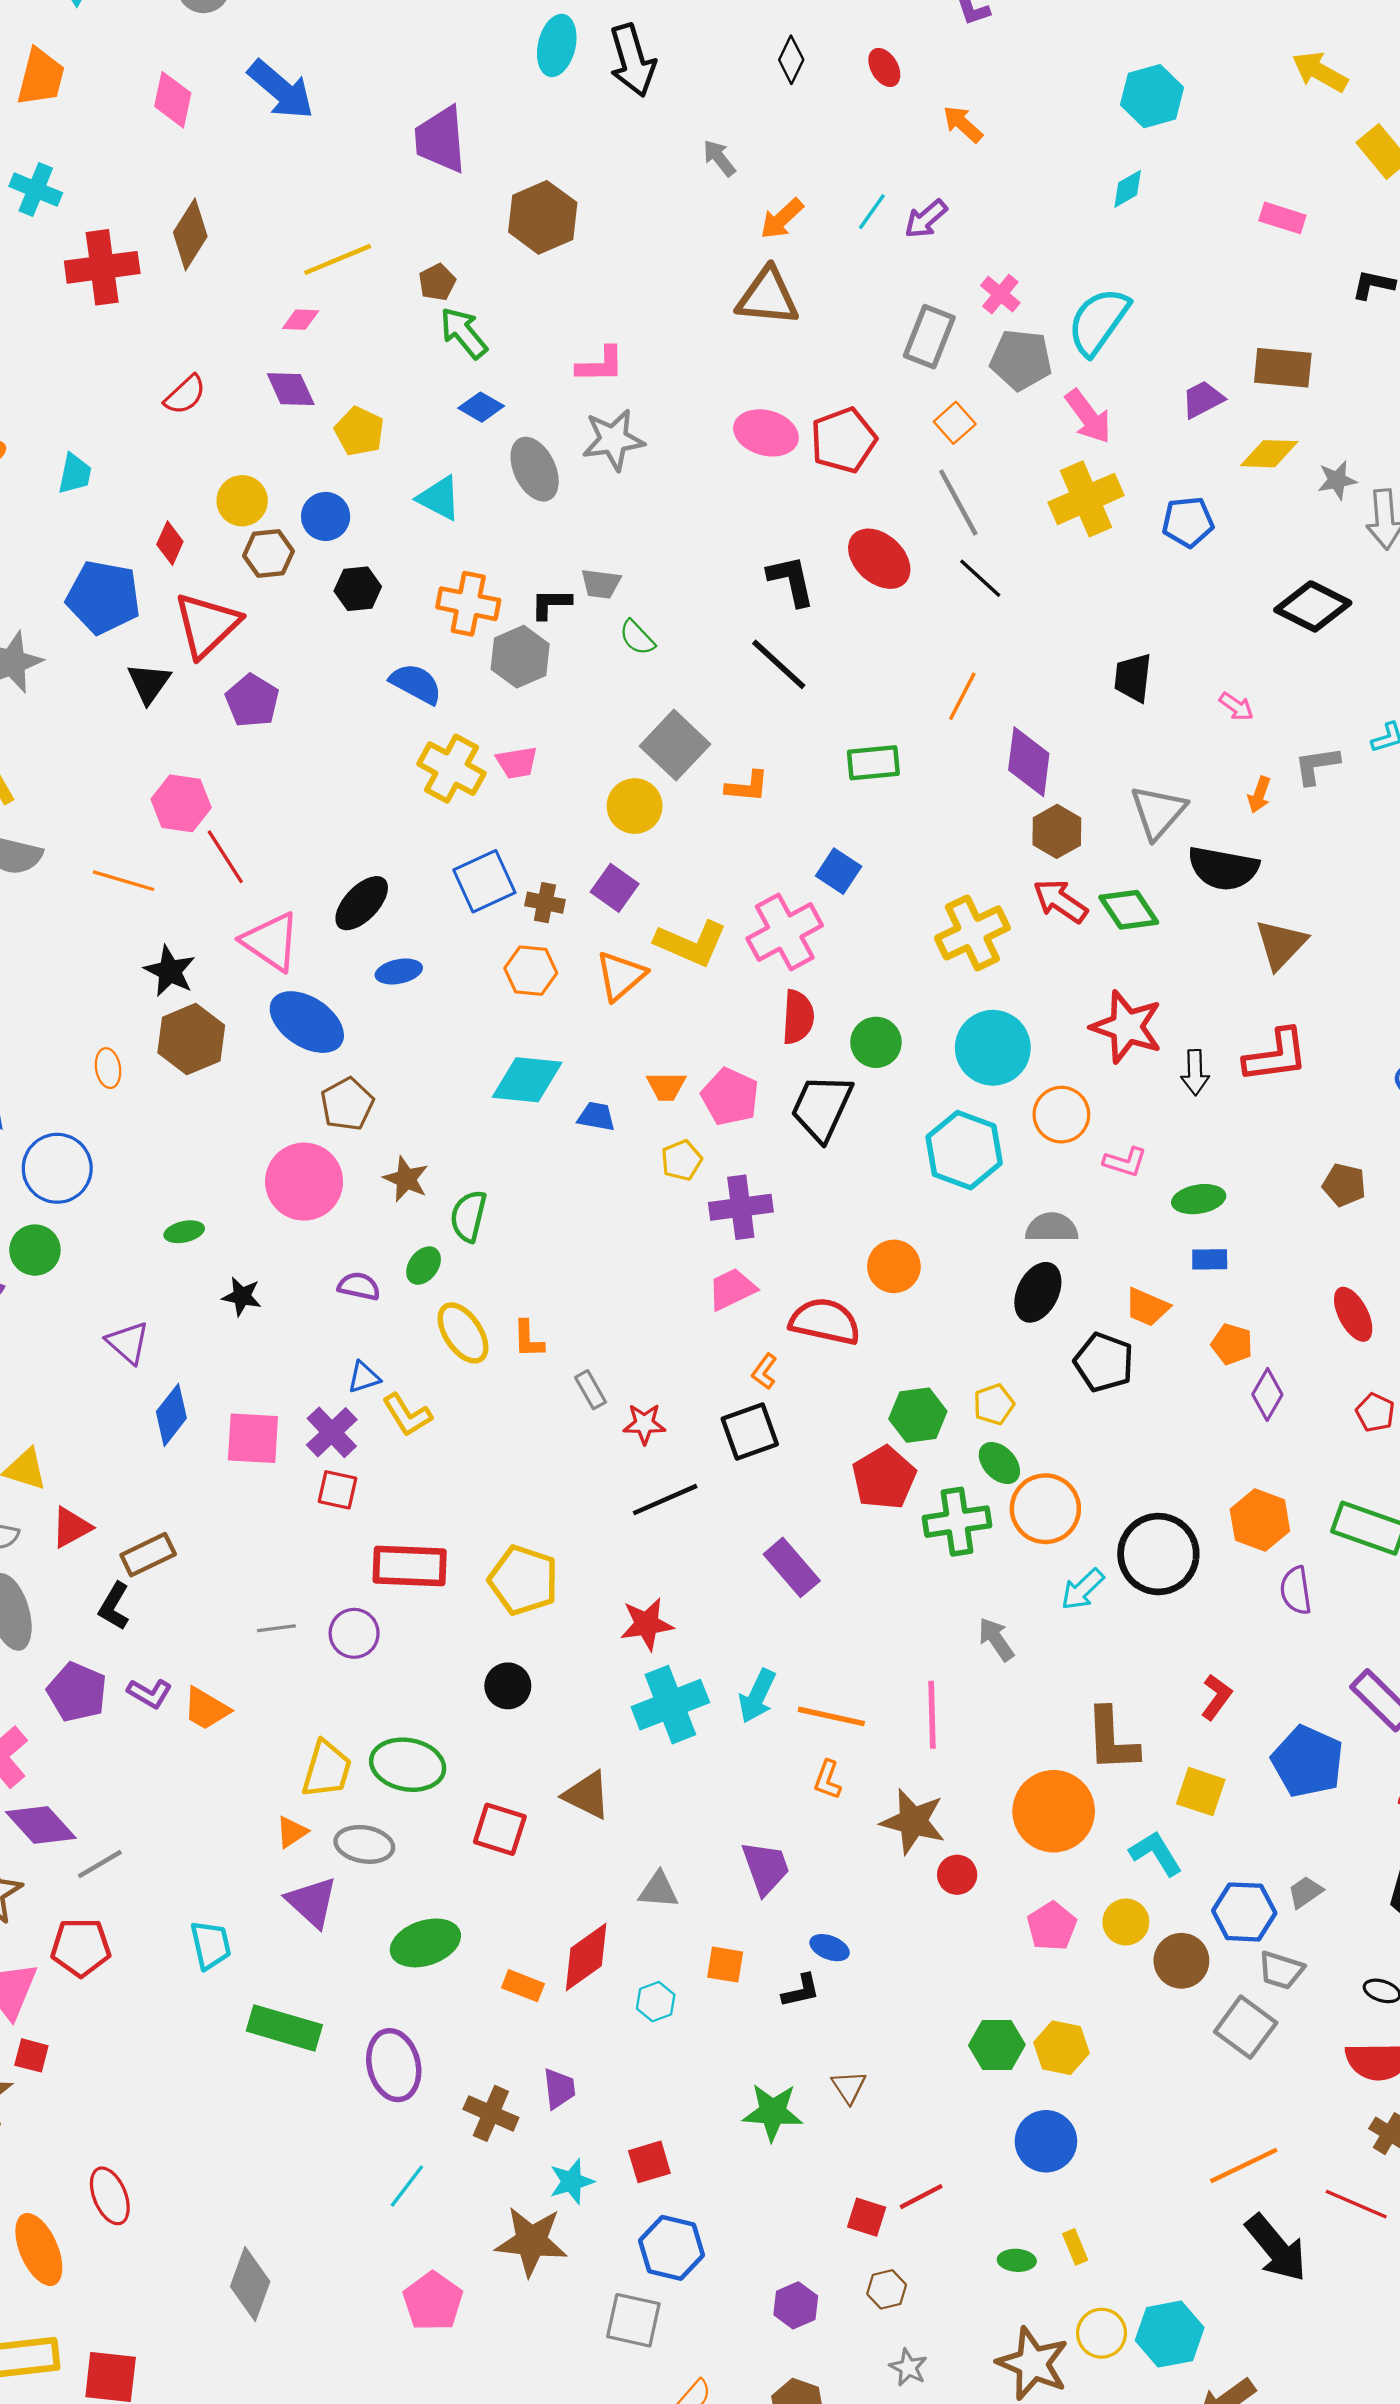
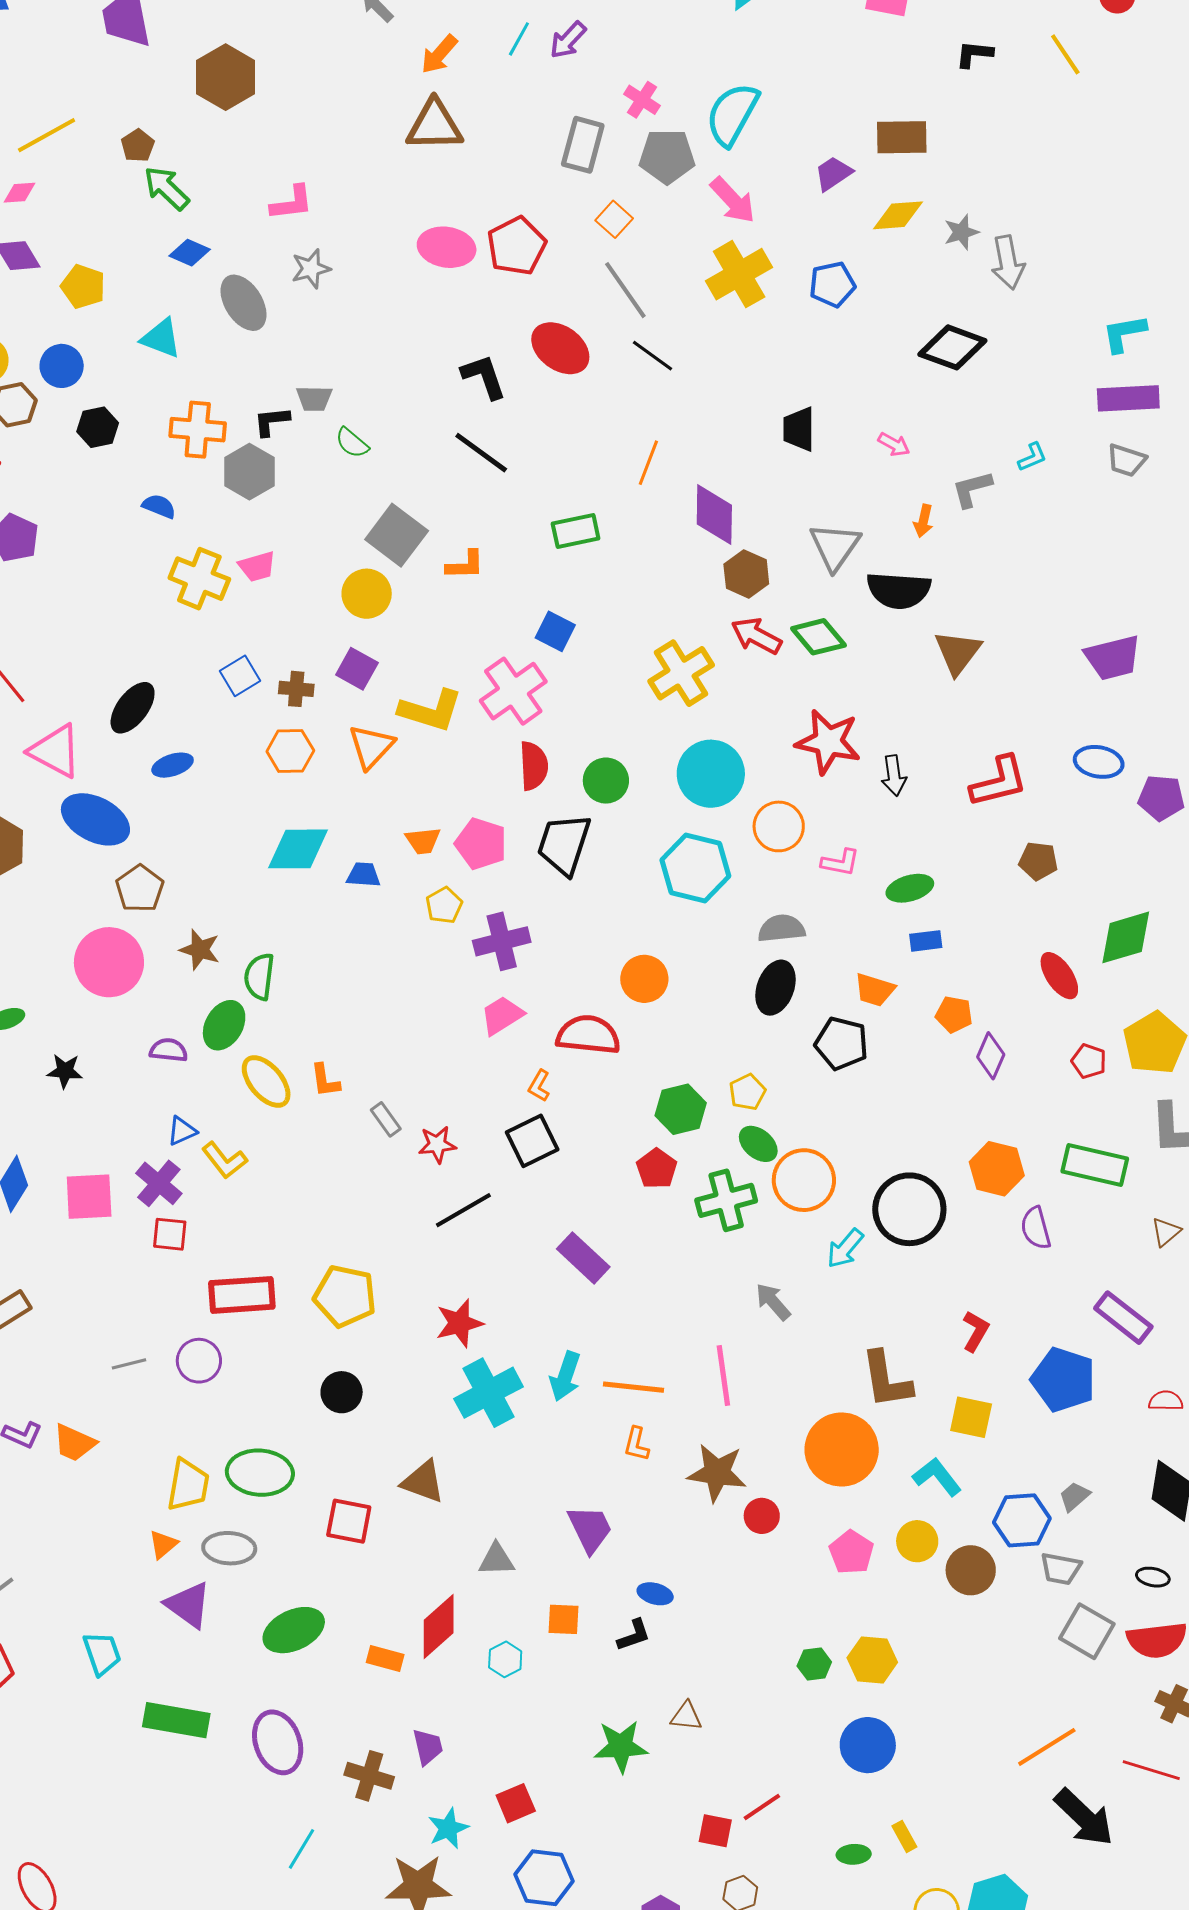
gray star: (613, 440) -> (311, 269), size x0.7
blue semicircle: (416, 684) -> (159, 506), size x0.7
blue square: (484, 881) -> (240, 676), size x0.7
red L-shape: (1276, 1056) -> (999, 782), moved
green ellipse: (424, 1266) -> (224, 1025), size x1.4
red pentagon: (884, 1478) -> (657, 1169), size x0.7
gray square: (1246, 2027) -> (1087, 1631), moved
green hexagon: (997, 2045) -> (814, 1664), size x0.7
brown triangle: (849, 2087) -> (686, 1716), turned -44

